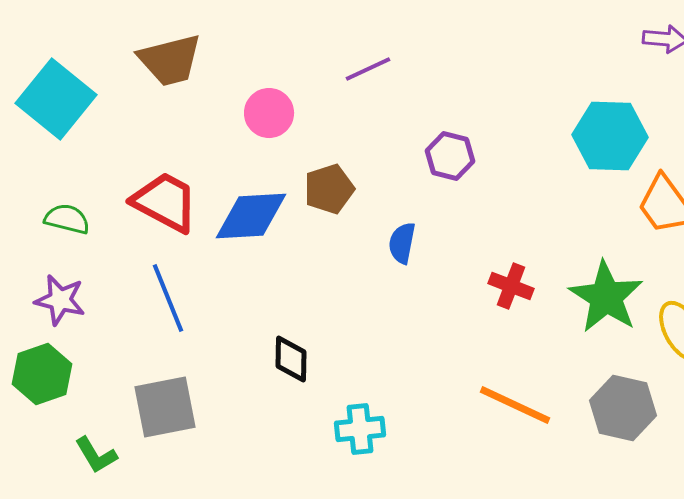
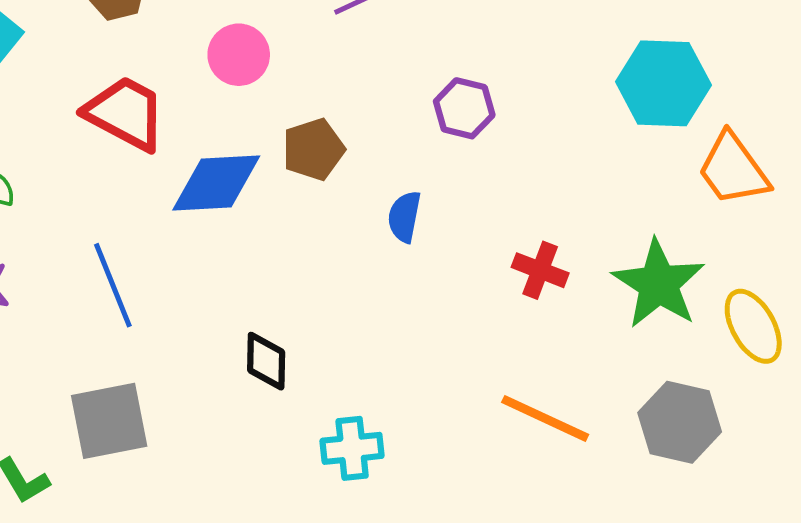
red trapezoid: (165, 202) -> (125, 113), moved

